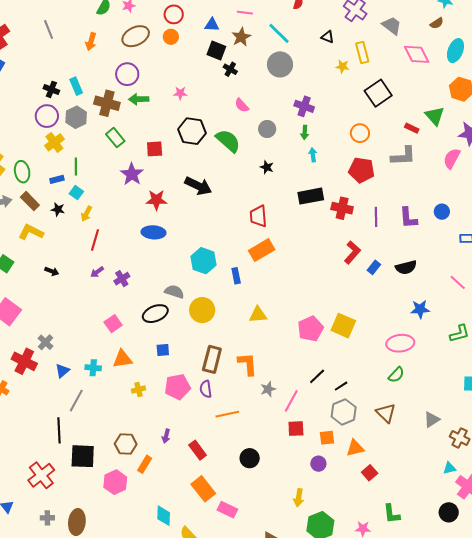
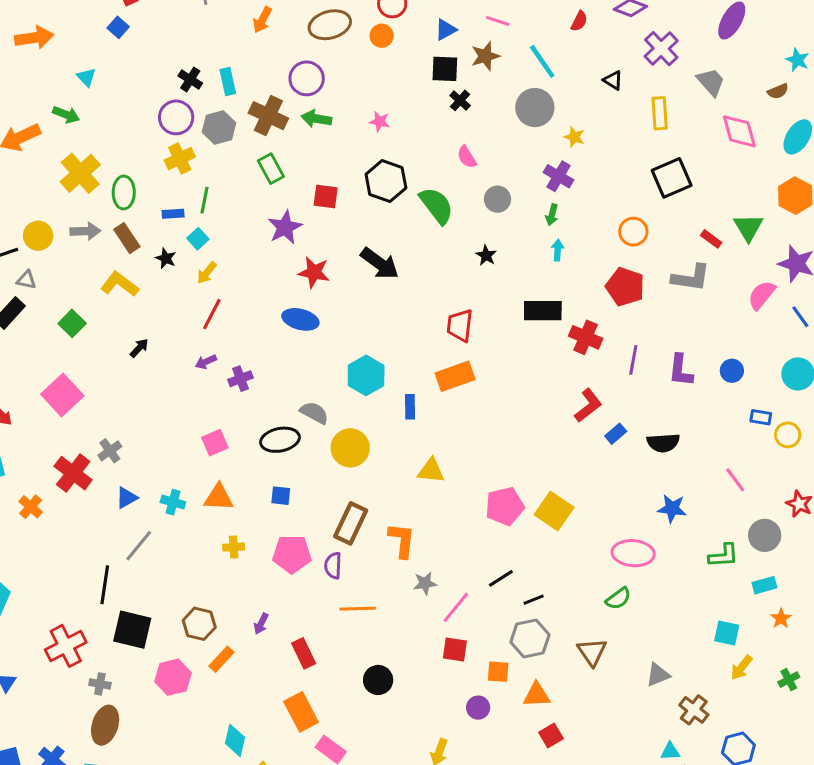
blue triangle: (212, 25) -> (446, 30), turned -42
black square: (216, 50) -> (445, 69), turned -30
yellow star: (342, 66) -> (574, 137), moved
black arrow: (52, 271) -> (139, 348), turned -80
gray cross: (47, 518) -> (100, 684), moved

